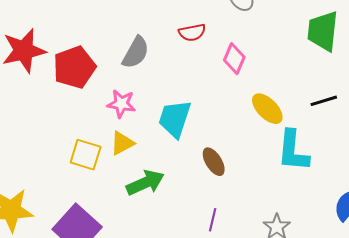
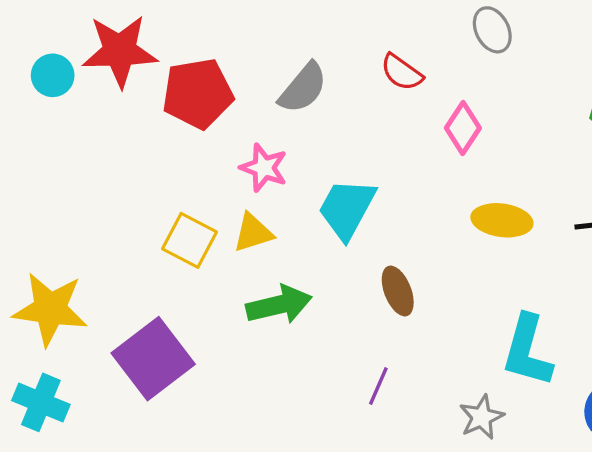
red semicircle: (192, 32) -> (402, 72), turned 36
yellow ellipse: (267, 109) -> (502, 220), turned -48
cyan L-shape: (293, 151) -> (527, 351), moved

